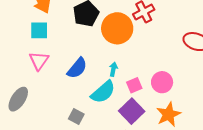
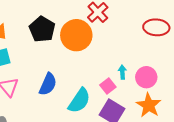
cyan arrow: (113, 69) -> (122, 72), moved
pink circle: (162, 82) -> (146, 77), moved

